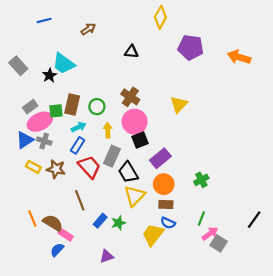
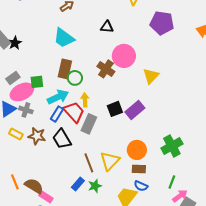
cyan trapezoid: (64, 64) -> (64, 38), moved
black star: (50, 75) -> (15, 43), moved
brown rectangle: (72, 104) -> (65, 69), moved
pink circle: (135, 122) -> (124, 56), moved
cyan arrow: (79, 127) -> (58, 97), size x1.5
purple rectangle: (160, 158) -> (135, 110), moved
red trapezoid: (89, 167) -> (74, 112), moved
black trapezoid: (128, 172) -> (62, 139), moved
green cross: (201, 180) -> (172, 146), size x1.5
brown line: (80, 200) -> (89, 163), moved

